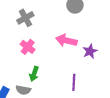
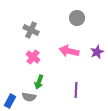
gray cross: (25, 18) -> (31, 30), turned -35
purple star: (90, 51) -> (97, 52), moved

